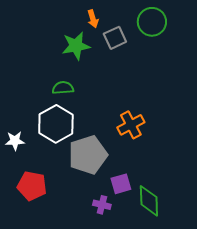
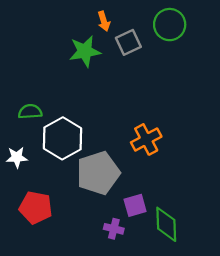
green semicircle: (63, 88) -> (30, 112), moved

